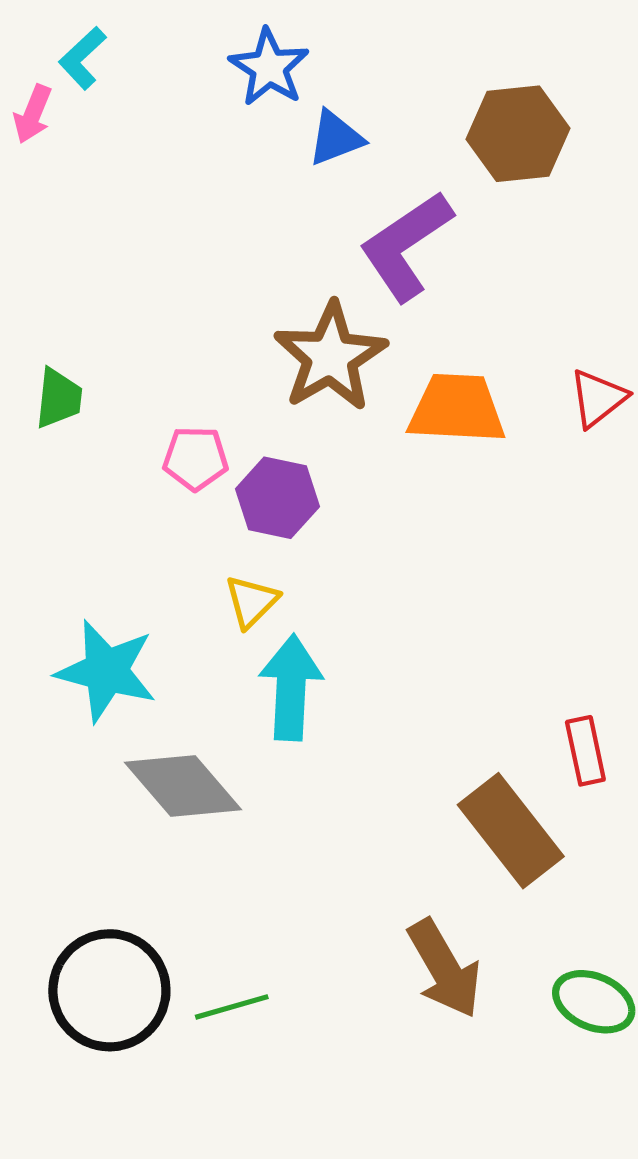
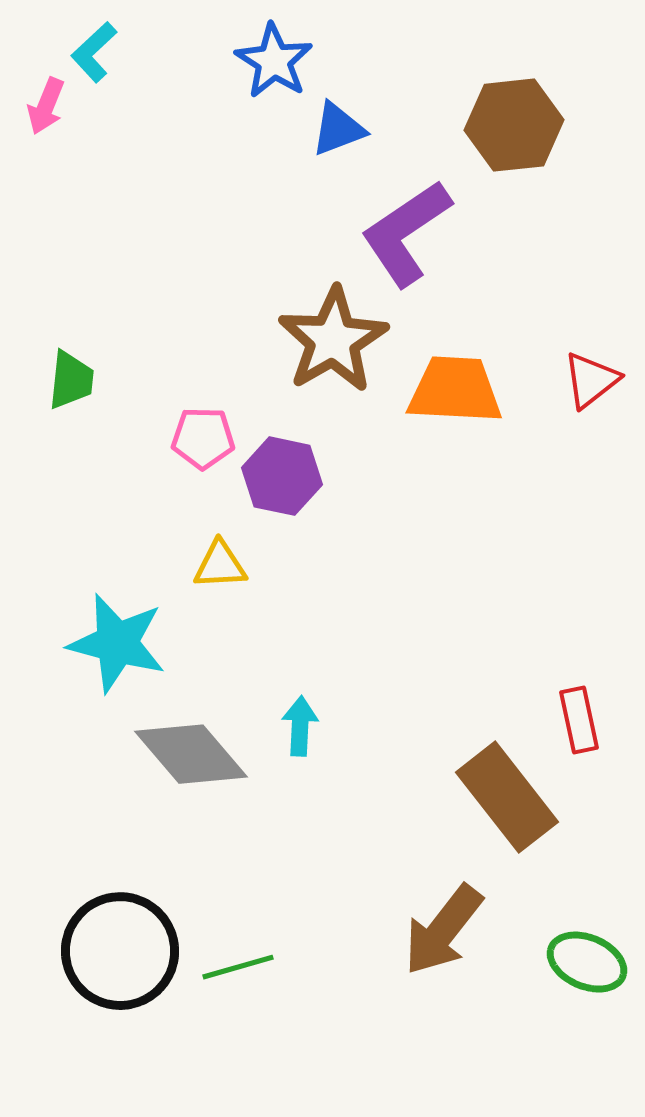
yellow triangle: (251, 601) -> (220, 565), moved, turned 42
cyan arrow: (291, 688) -> (300, 726), moved, size x0.6
brown arrow: (444, 969) -> (443, 930), turned 68

